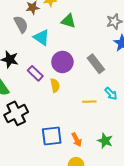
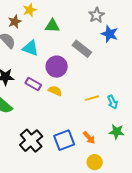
gray rectangle: (96, 64) -> (82, 49), moved
yellow semicircle: (55, 85) -> (55, 91), turned -40
cyan arrow: (111, 94) -> (113, 102), moved, turned 32
black cross: (16, 113) -> (31, 141), moved

